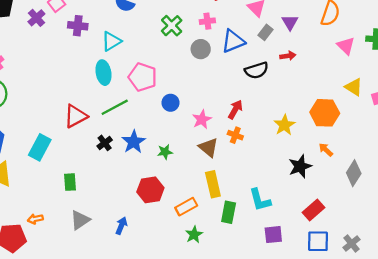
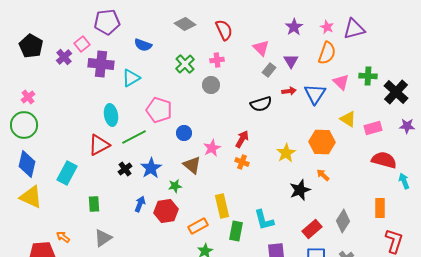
purple cross: (78, 26) -> (101, 64), size x1.4
blue triangle: (233, 41) -> (315, 94), moved, turned -35
cyan ellipse: (103, 73) -> (111, 115), moved
brown triangle: (208, 147) -> (192, 165), moved
green star: (165, 152) -> (175, 186), moved
gray diamond: (354, 173) -> (343, 221), moved
orange arrow: (35, 219) -> (63, 237), turned 48
blue arrow: (121, 226) -> (140, 204), moved

